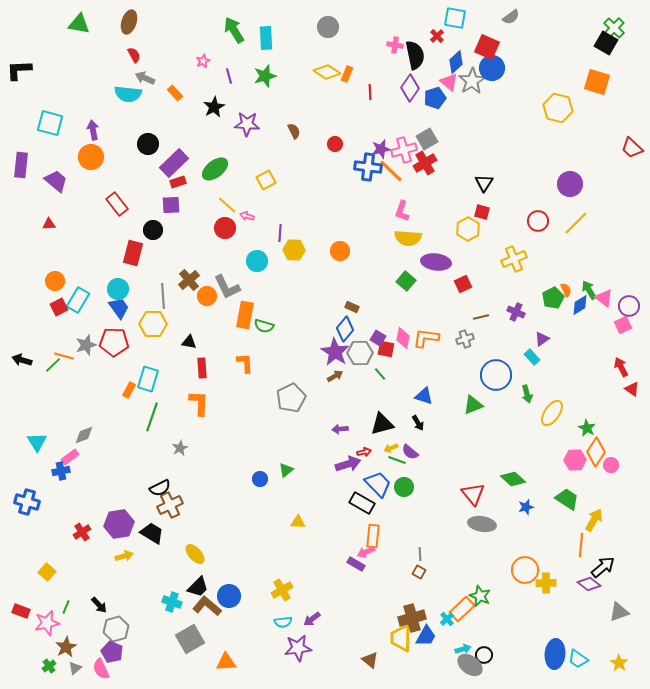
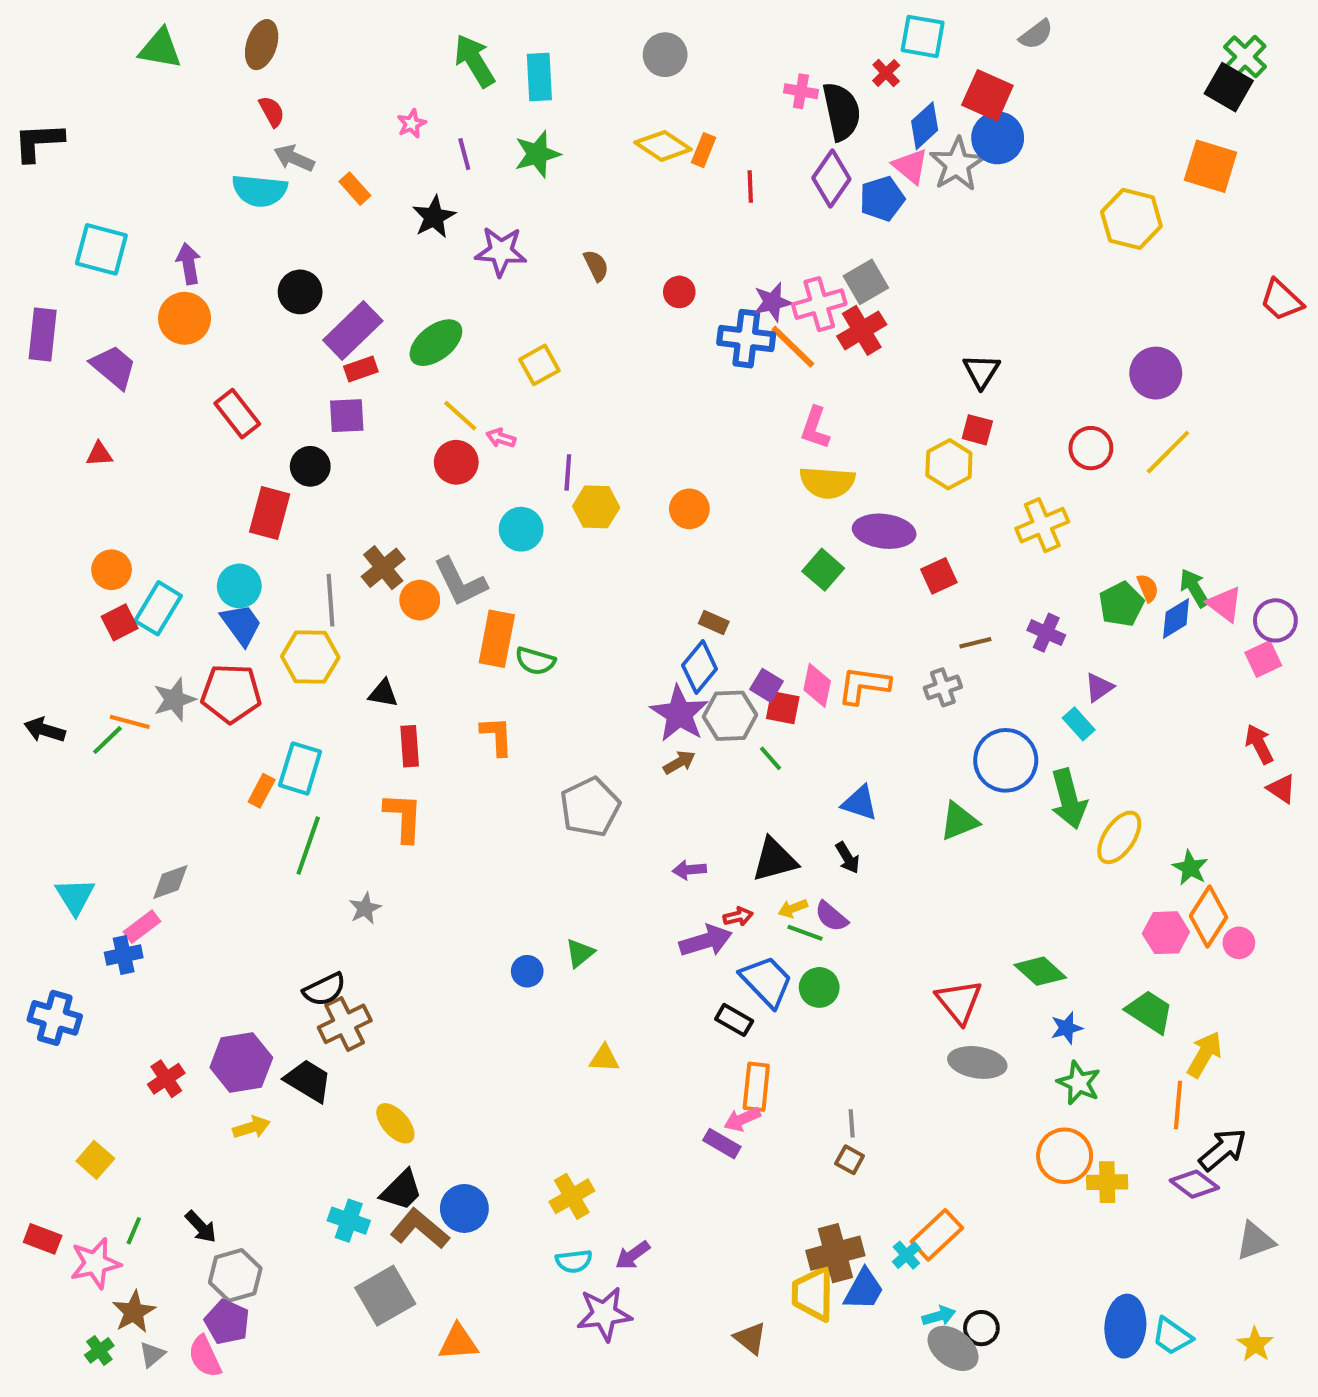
green arrow: (527, 394) -> (1069, 799), size x1.6
black rectangle: (362, 503) -> (734, 1020), size x0.7
green star: (480, 596) -> (1079, 1083), moved

